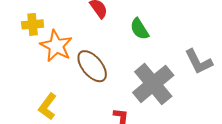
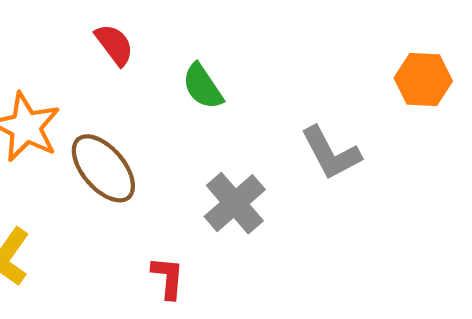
gray cross: (153, 84) -> (235, 203), size x0.7

